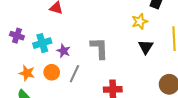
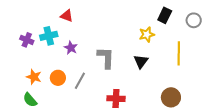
cyan cross: (42, 43) -> (49, 36), moved
black triangle: (146, 47) -> (141, 62), moved
purple star: (63, 51) -> (71, 48), moved

